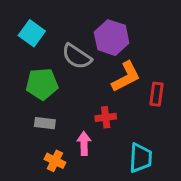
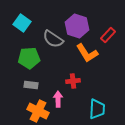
orange L-shape: (126, 77) -> (87, 53), turned 85
red rectangle: (156, 94) -> (108, 35), moved, turned 35
orange cross: (55, 161) -> (38, 111), size x1.5

